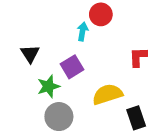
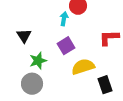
purple square: (72, 67) -> (66, 46), moved
gray circle: (59, 117) -> (32, 84), moved

